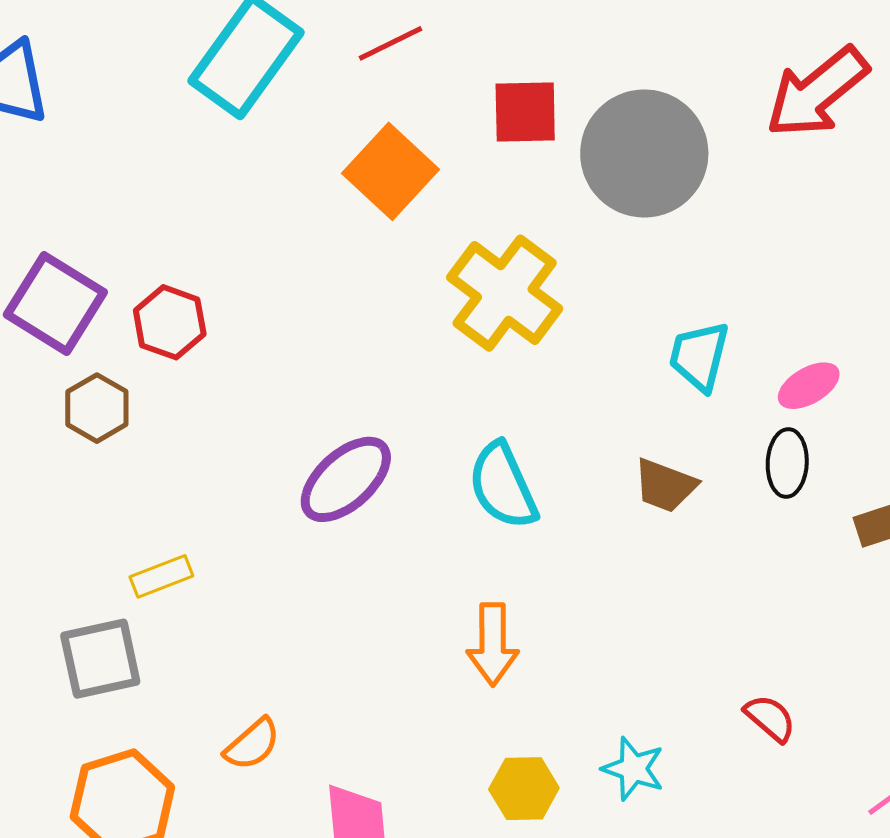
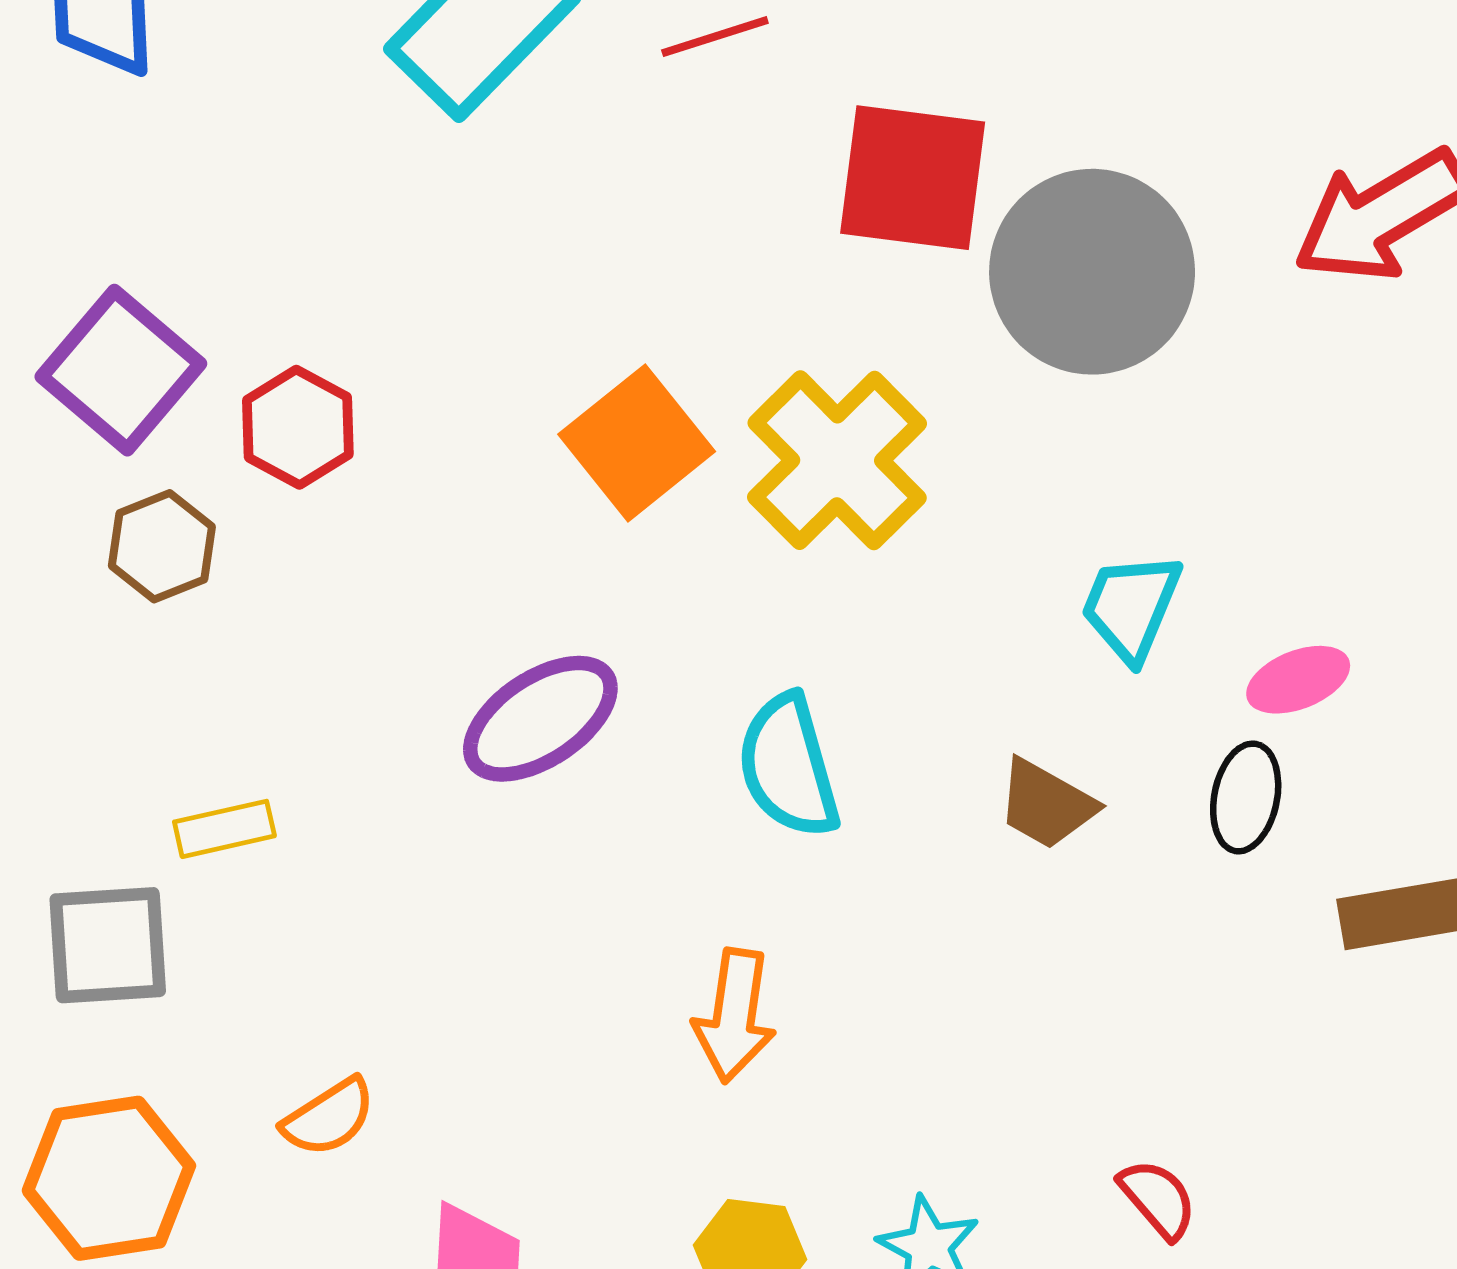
red square: (525, 112) -> (913, 178), size x1.4
orange square: (391, 171) -> (637, 443), moved

